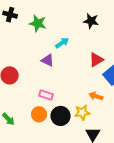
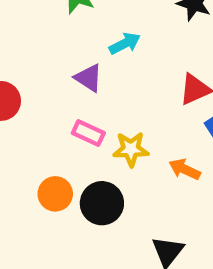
pink rectangle: (46, 95) -> (88, 133), moved
yellow star: (82, 113) -> (131, 149), moved

